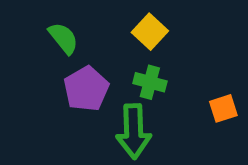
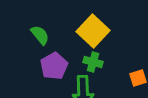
yellow square: (150, 32) -> (93, 31), size x1.5

